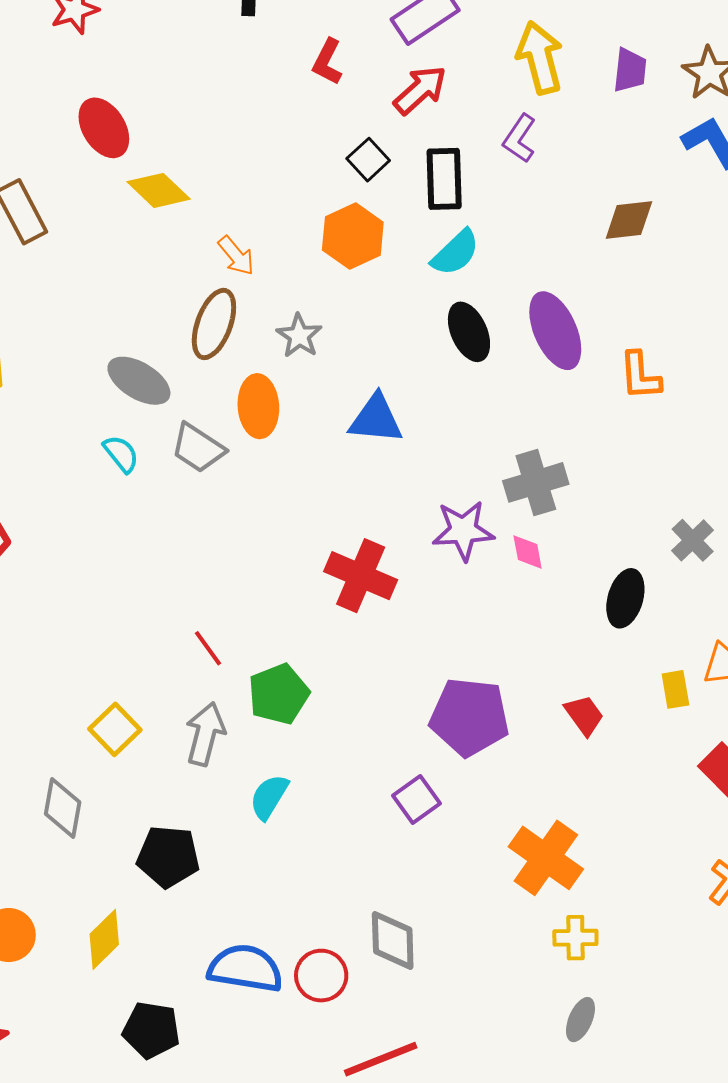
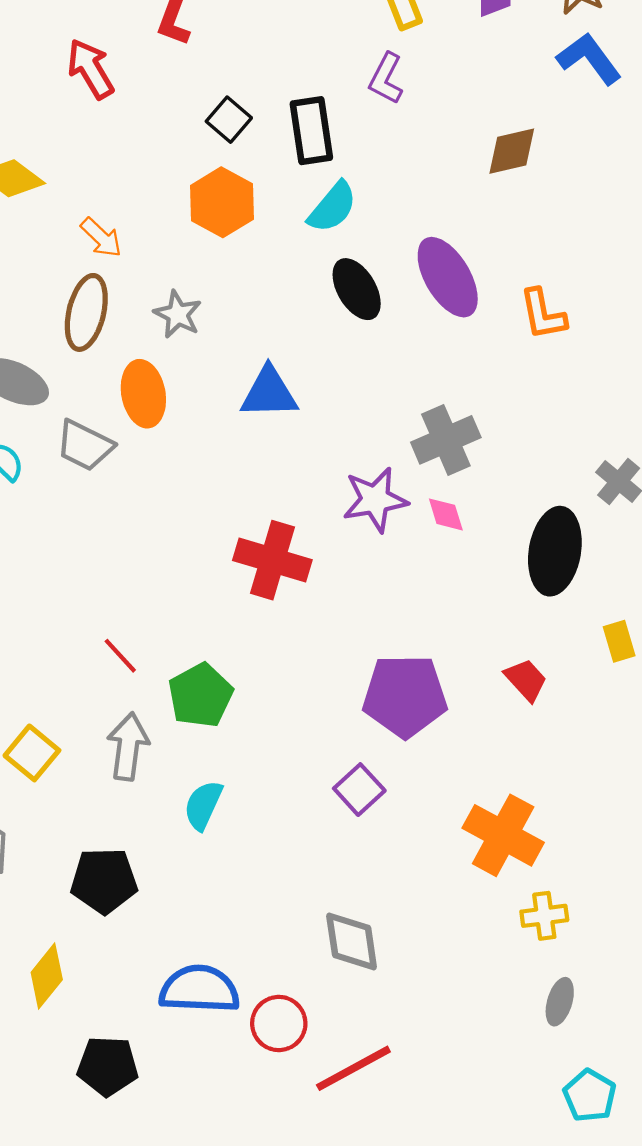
red arrow: (420, 90) -> (91, 69), moved, turned -72
black ellipse: (625, 598) -> (555, 551), size x1.4
red circle: (321, 976) -> (279, 1023), moved

